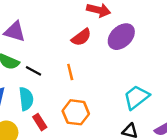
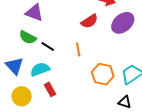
cyan semicircle: (26, 99) -> (40, 69), turned -108
orange hexagon: (76, 112) -> (103, 74), moved

